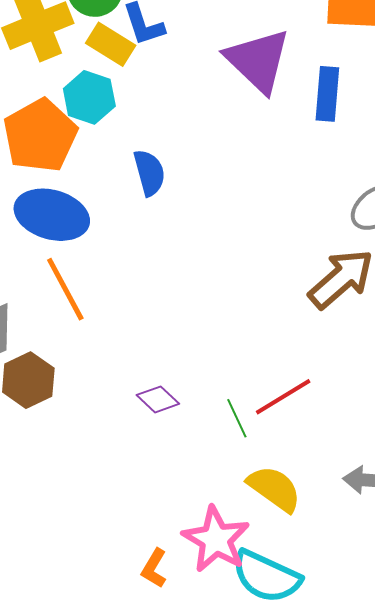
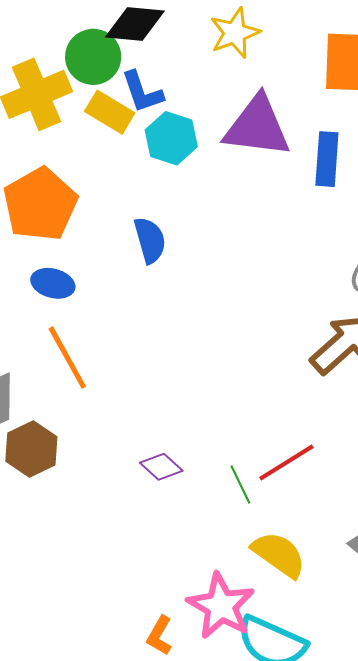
purple triangle: (258, 61) -> (257, 127), turned -36
cyan hexagon: (89, 97) -> (171, 138), moved
blue ellipse: (52, 215) -> (53, 283), size x0.6

